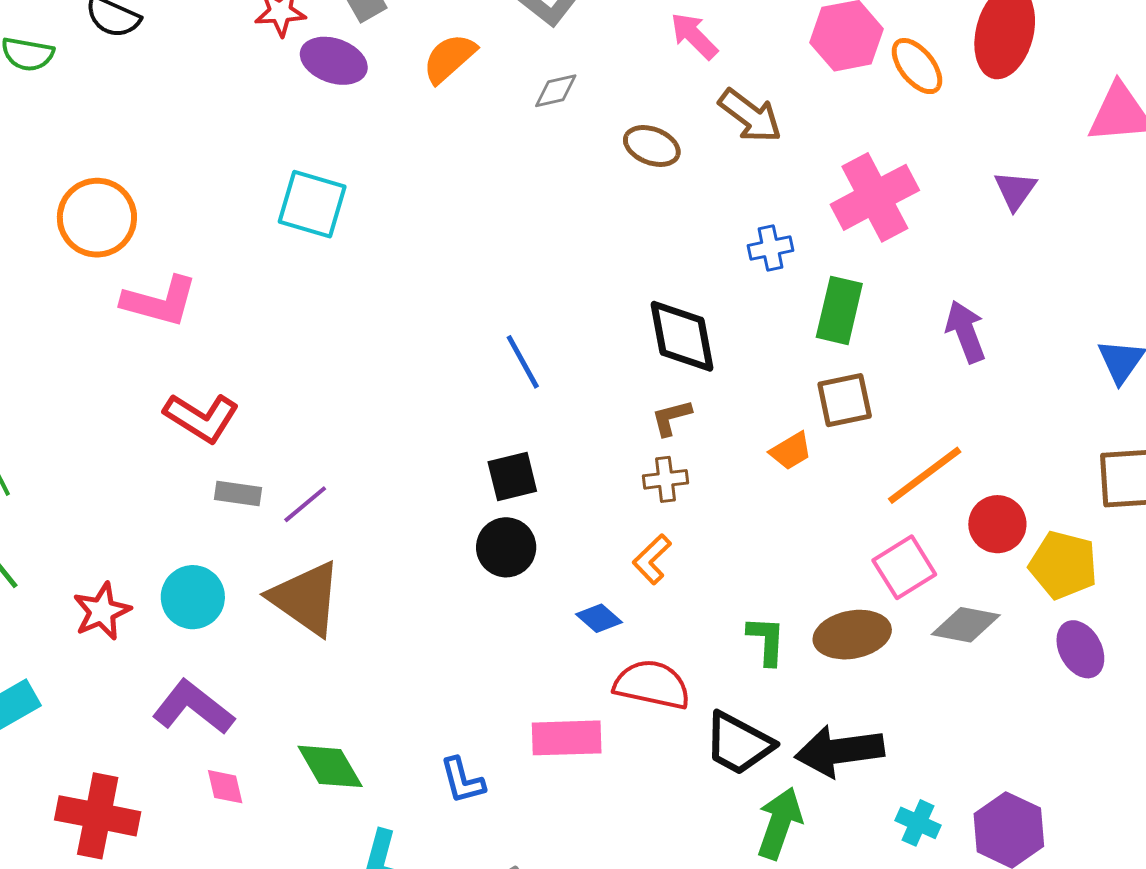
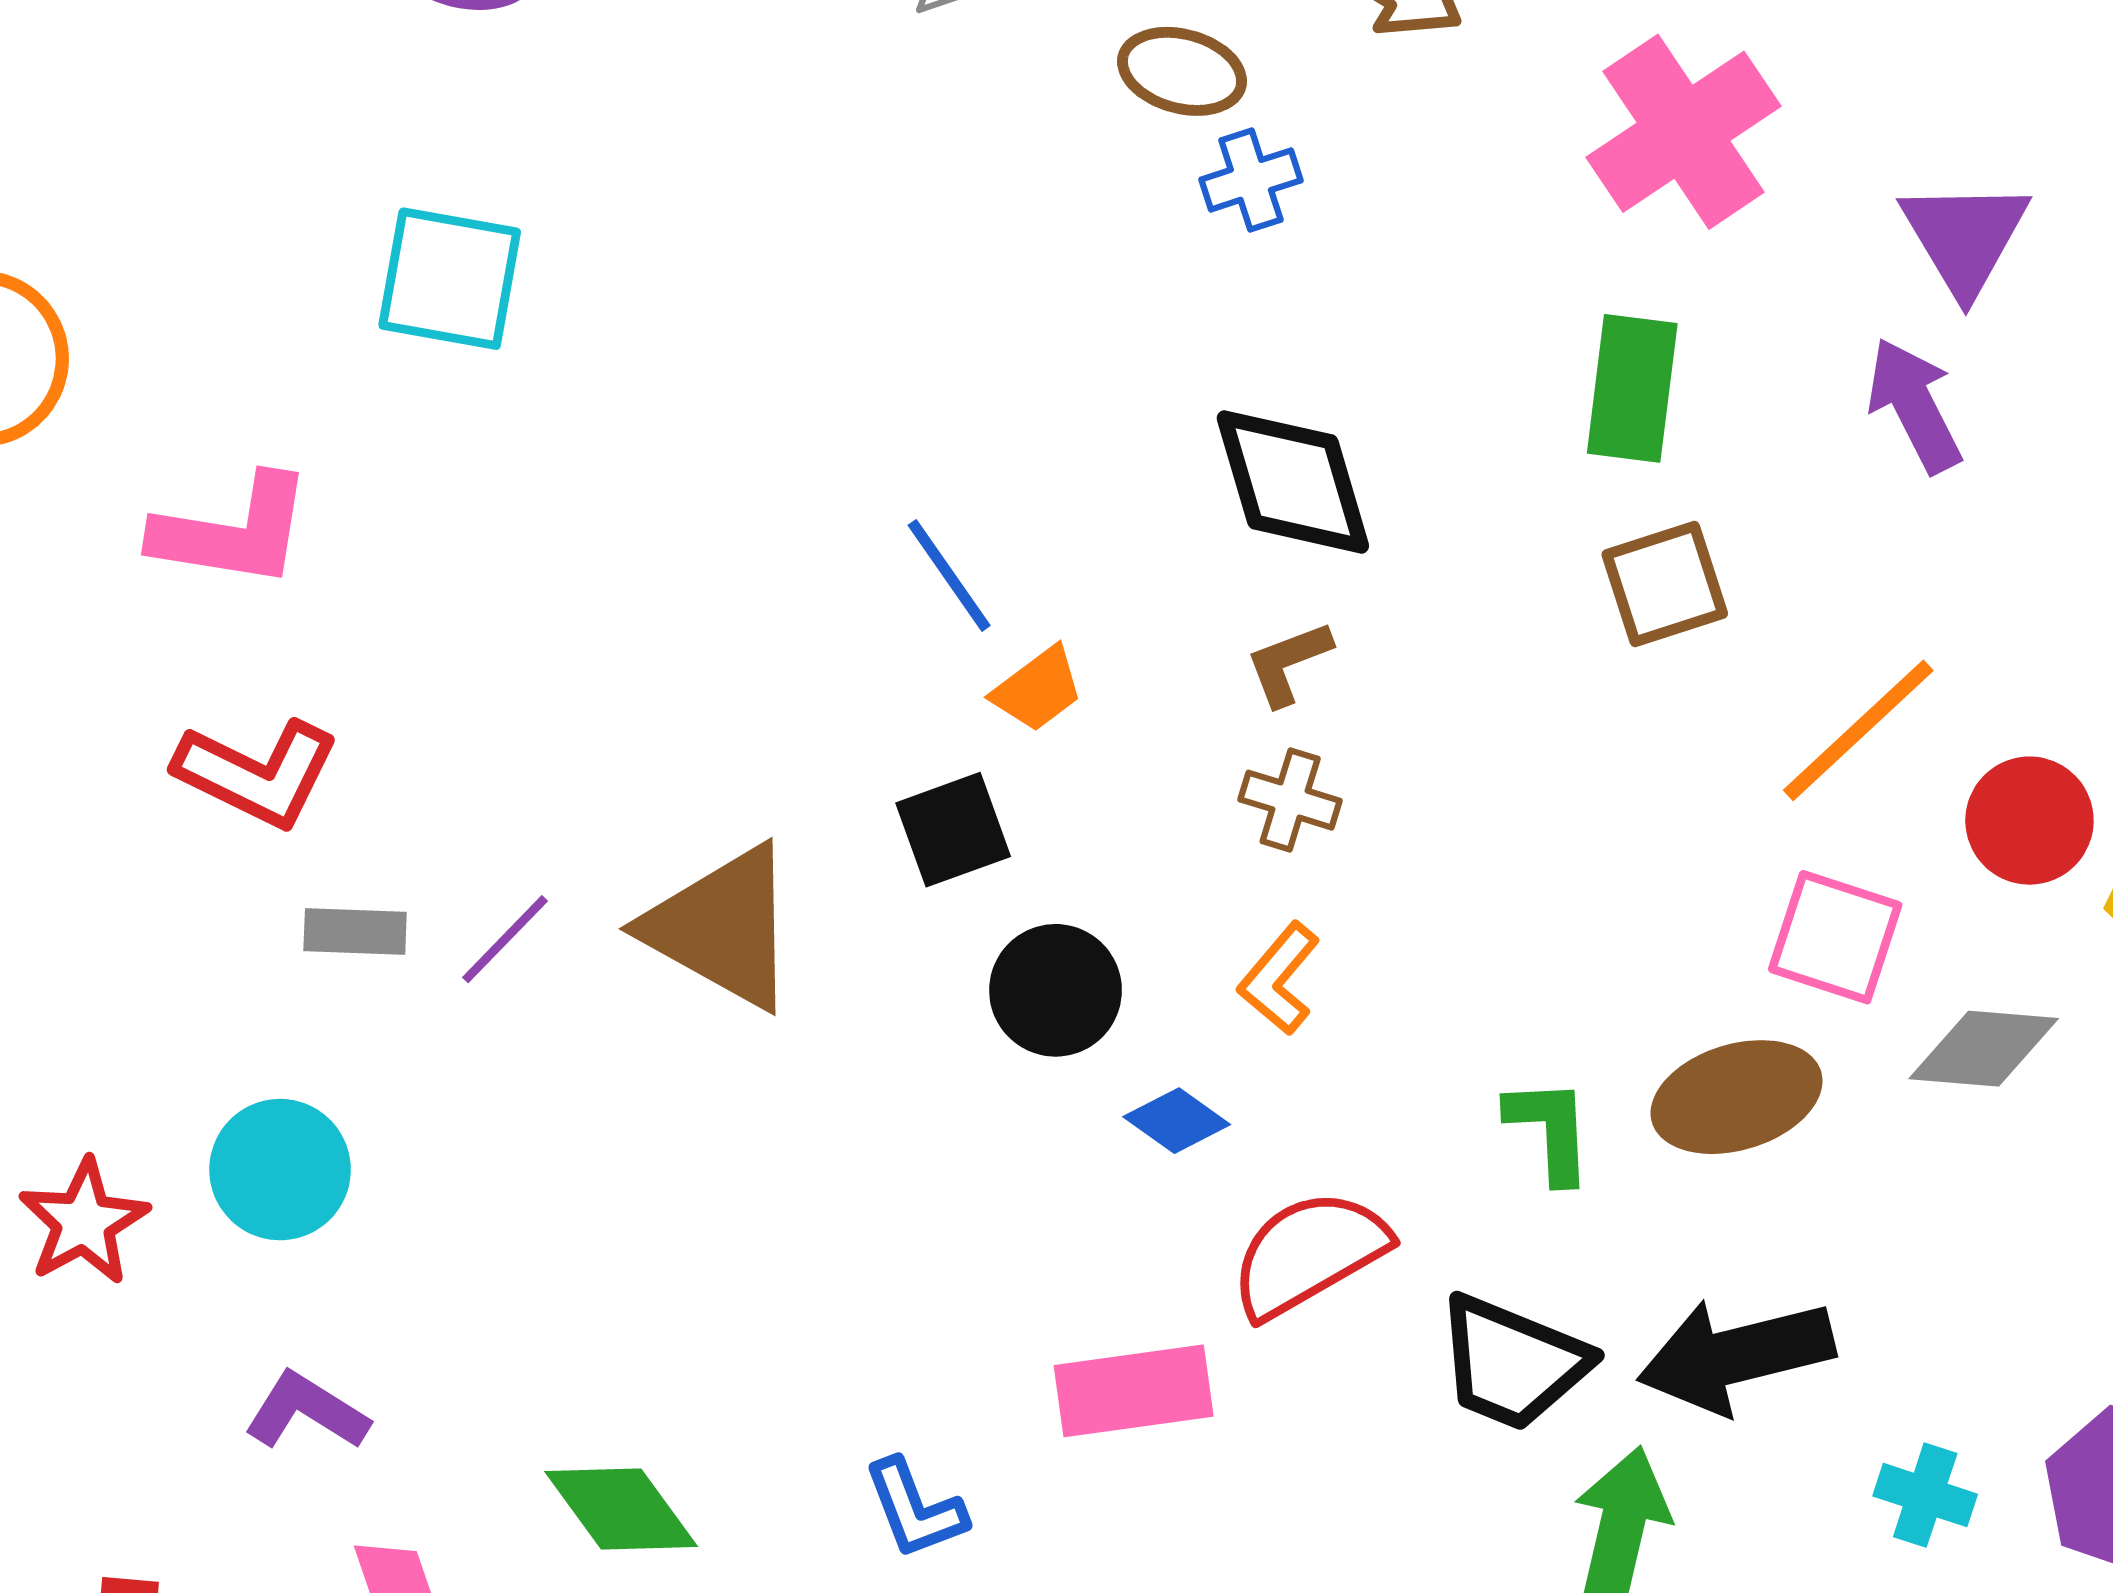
purple triangle: (1015, 190) -> (1965, 237), moved, size x1.4
blue cross: (771, 248) -> (1251, 180), moved
pink L-shape: (160, 301) -> (233, 531), moved
orange trapezoid: (791, 451) -> (1038, 689), moved
brown cross: (665, 479) -> (1290, 800), turned 30
black circle: (506, 547) -> (1056, 990), moved
pink square: (904, 567) -> (1835, 937), turned -34
brown triangle: (306, 598) -> (722, 927), moved
red semicircle: (652, 685) -> (1309, 1254), turned -36
purple L-shape: (193, 707) -> (307, 1411), size x0.7

